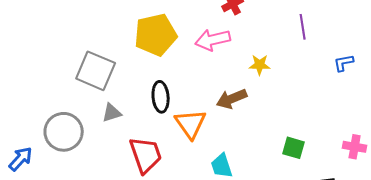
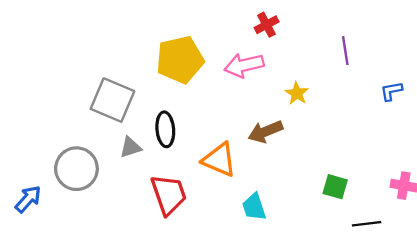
yellow star: (260, 65) -> (297, 93), turned 30
black ellipse: (161, 97) -> (165, 129), moved
orange triangle: (191, 124) -> (219, 160), turned -32

